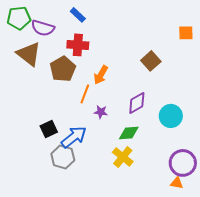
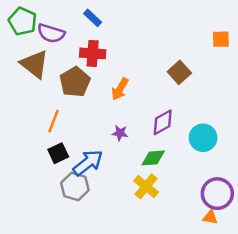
green pentagon: (19, 18) -> (23, 21), turned 30
orange line: (85, 94) -> (53, 121), moved

